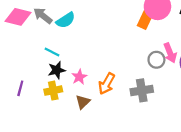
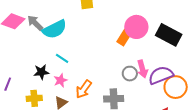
cyan semicircle: (66, 20) -> (55, 29), size x1.4
cyan line: (52, 52) -> (62, 58), moved
yellow cross: (53, 91) -> (34, 98), moved

